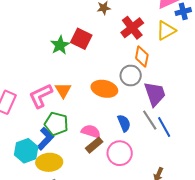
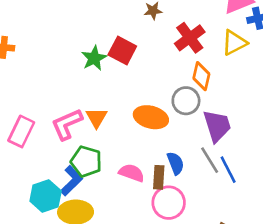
brown rectangle: (94, 145) -> (159, 177), moved, turned -48

